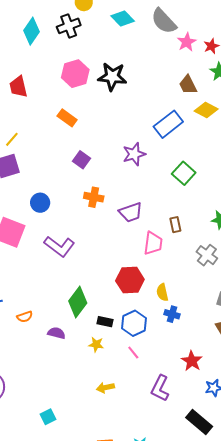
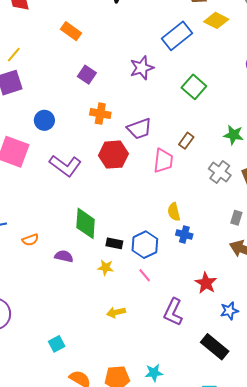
brown rectangle: (175, 225) -> (186, 141), turned 49
red hexagon: (130, 280) -> (113, 155), moved
green diamond: (78, 302) -> (86, 223), turned -32

